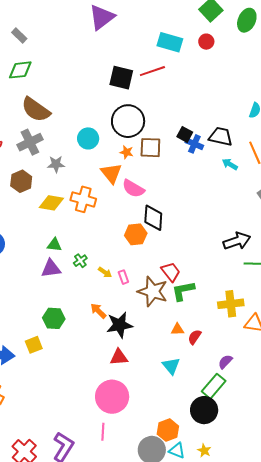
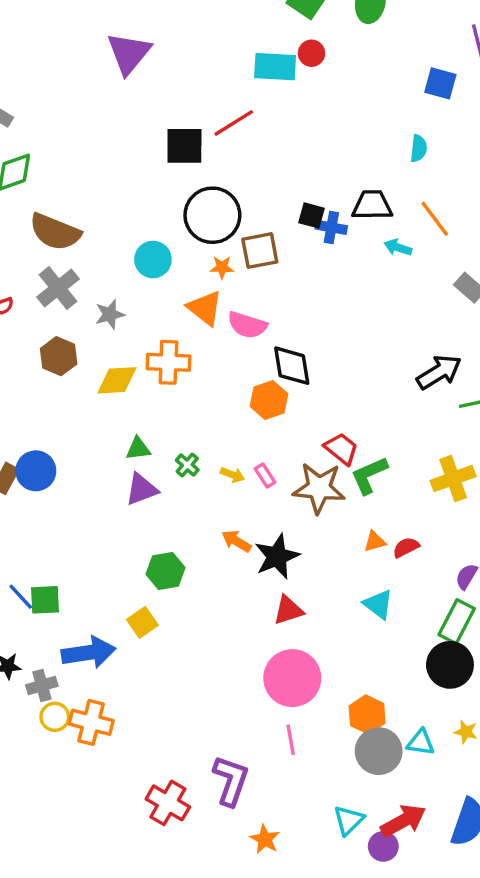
cyan rectangle: (170, 42) -> (275, 67), moved
red semicircle: (195, 337) -> (406, 547), turned 42
orange hexagon: (168, 430) -> (367, 715), moved

